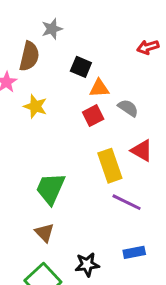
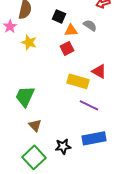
gray semicircle: (128, 108) -> (90, 25), moved
yellow rectangle: (110, 166) -> (78, 81), turned -55
green trapezoid: (51, 189) -> (25, 96), moved
blue rectangle: (134, 252) -> (94, 138), size x1.6

